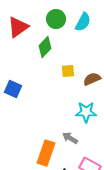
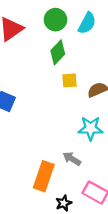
green diamond: (45, 47) -> (58, 52), moved

